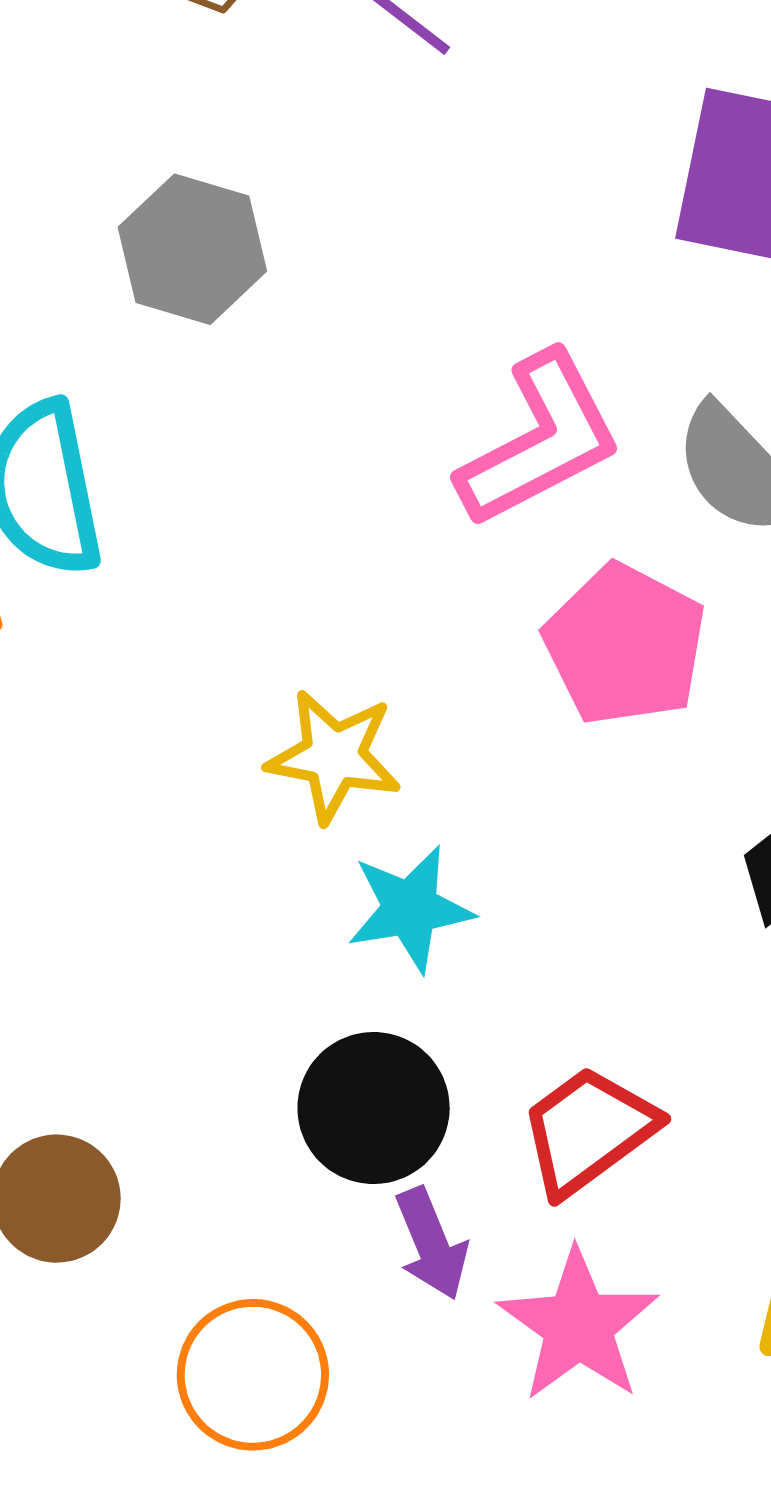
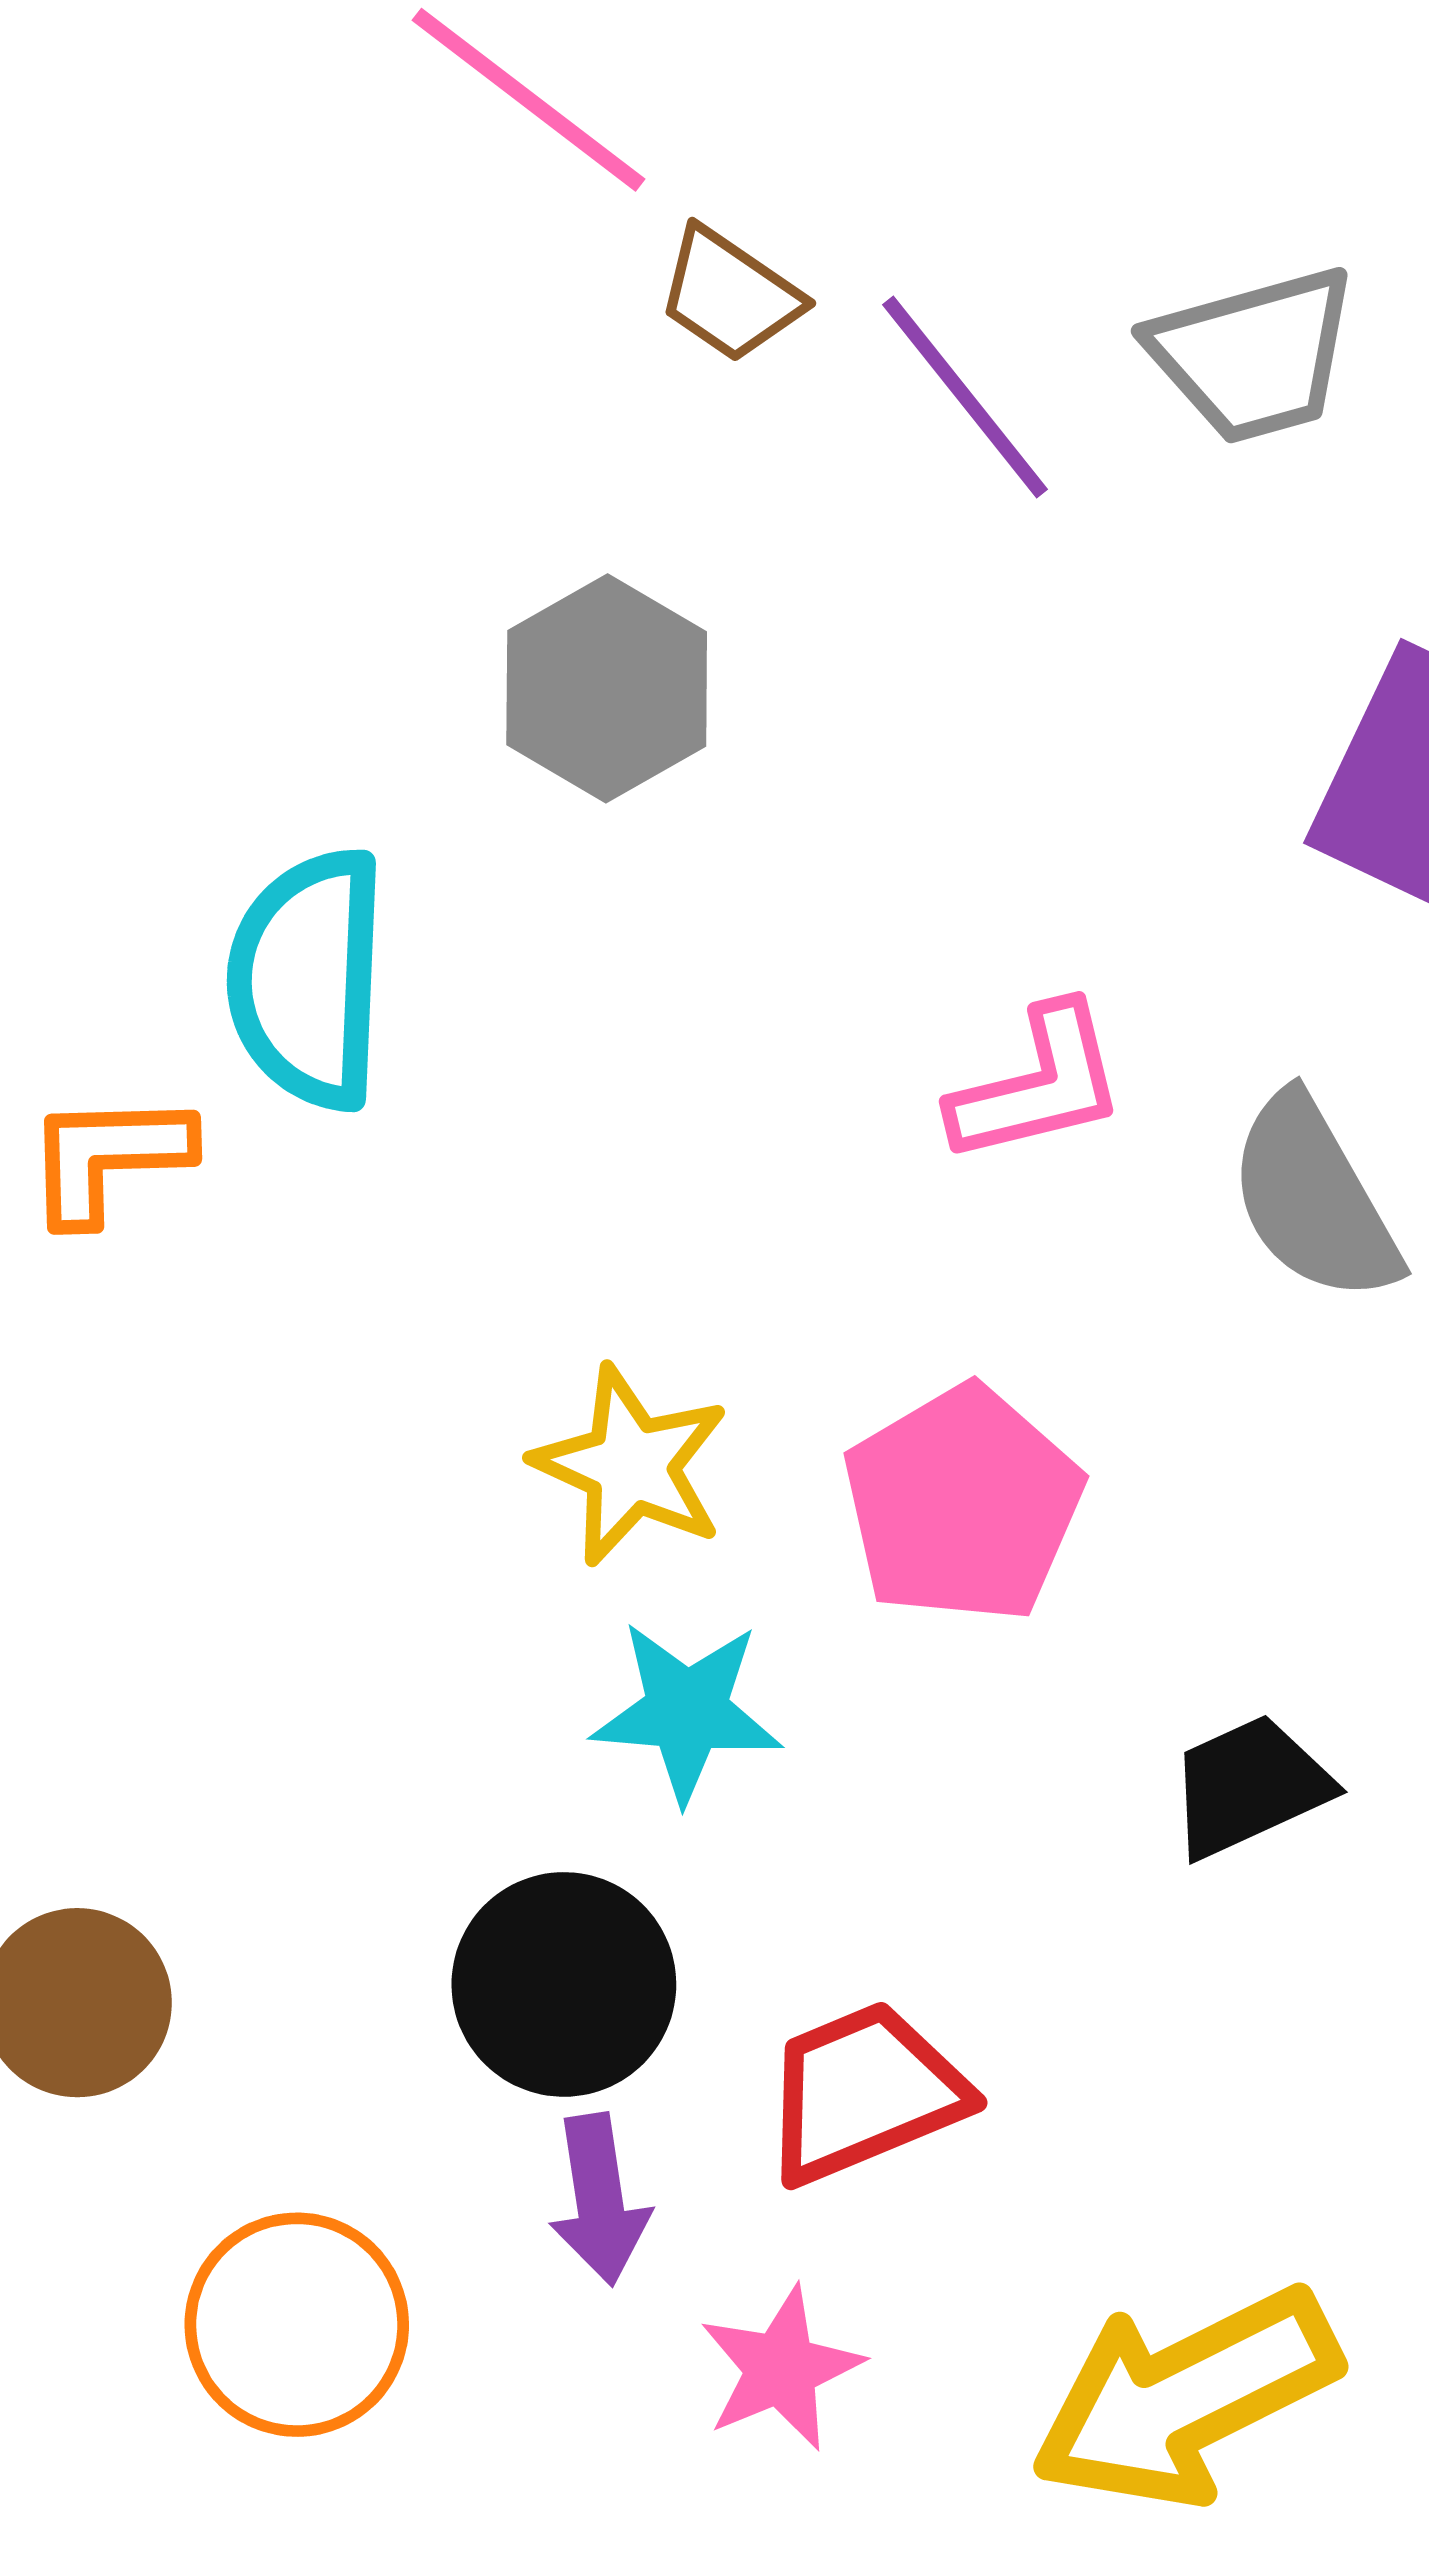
pink L-shape: (540, 440) -> (1038, 1085), size x0.7
pink pentagon: (625, 645) -> (963, 1504), moved
pink star: (578, 1325) -> (781, 2369), size x0.7

